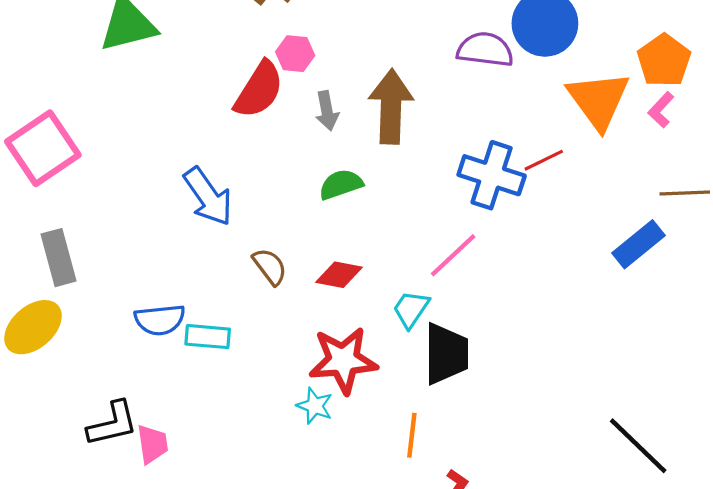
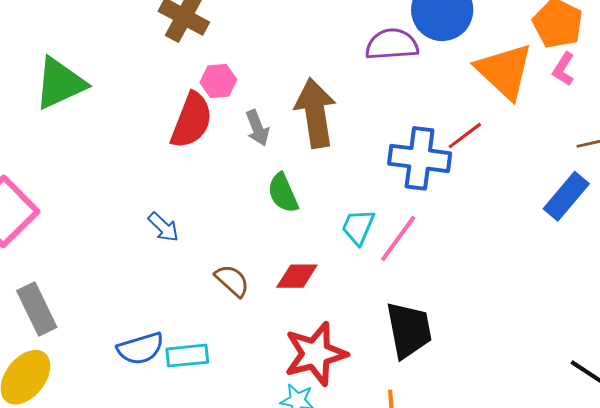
green semicircle: (341, 184) -> (283, 193), turned -84
blue arrow: (208, 197) -> (163, 227), size x0.6
cyan trapezoid: (411, 309) -> (358, 227), moved

